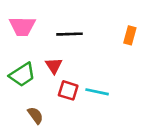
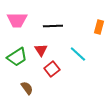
red square: (68, 90) -> (52, 69), turned 35
cyan line: (97, 92) -> (78, 54), moved, turned 30

